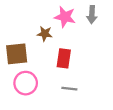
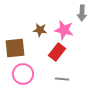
pink star: (65, 17) -> (64, 30), moved
red rectangle: (64, 58) -> (57, 52), turned 30

